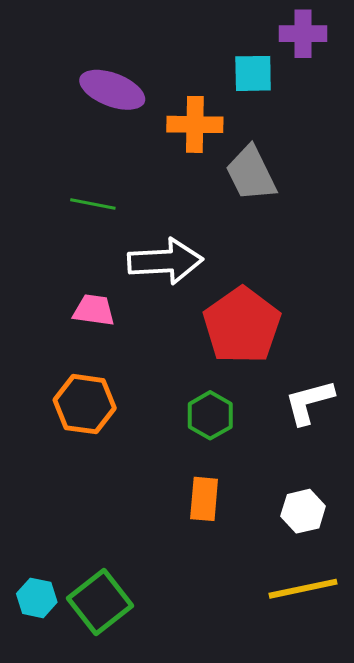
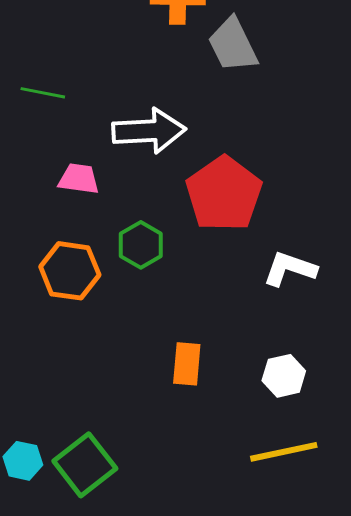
green line: (93, 204) -> (43, 93), moved
white L-shape: (309, 402) -> (290, 269), turned 34
green hexagon: (210, 415) -> (141, 245), moved

